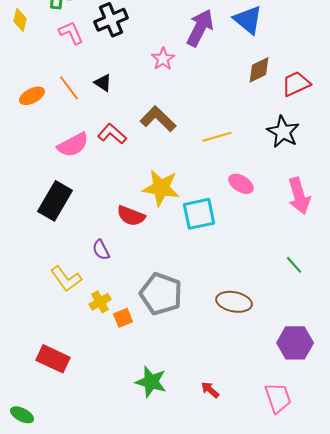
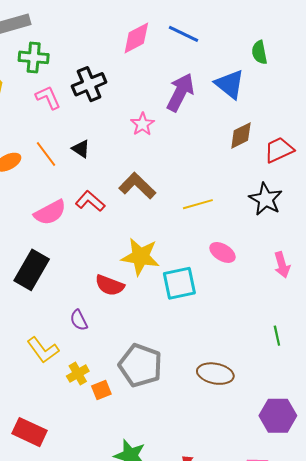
pink arrow: (299, 196) -> (282, 265), size x0.7
green line: (294, 265) -> (277, 336), turned 30

